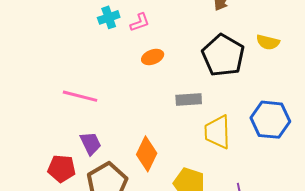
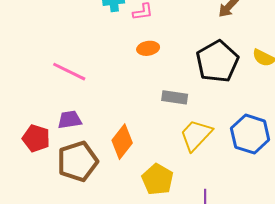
yellow trapezoid: (217, 132) -> (196, 135), turned 33
purple trapezoid: (91, 143) -> (70, 120), turned -85

